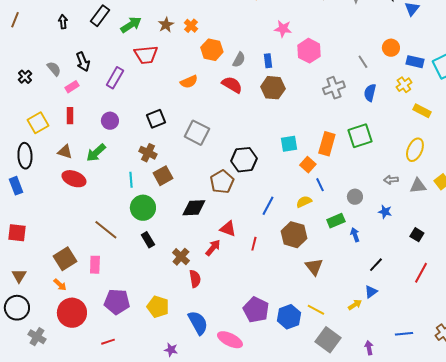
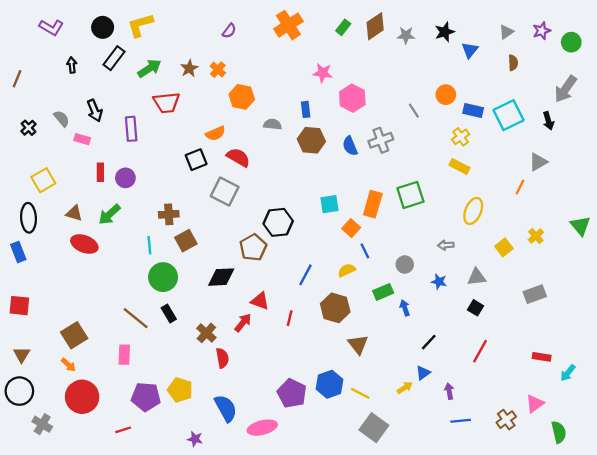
brown line: (15, 20) -> (17, 79), moved
gray semicircle: (239, 60) -> (273, 124), moved, turned -112
purple rectangle: (115, 78) -> (131, 129), turned -35
red semicircle: (232, 85) -> (238, 157), moved
pink rectangle: (72, 87) -> (82, 139), turned 48
blue semicircle: (370, 93) -> (350, 146), moved, turned -36
yellow rectangle: (422, 111) -> (459, 166), moved
red rectangle: (70, 116) -> (100, 172), moved
black square: (156, 119) -> (196, 160), moved
brown cross: (148, 153) -> (169, 214), turned -30
gray triangle: (418, 186) -> (477, 277), moved
brown line: (106, 230) -> (136, 318), moved
pink rectangle: (95, 265) -> (124, 355), moved
purple pentagon: (117, 302) -> (146, 397), moved
blue hexagon: (289, 317) -> (330, 384), moved
pink ellipse: (230, 340) -> (262, 428), turned -40
purple arrow: (369, 348) -> (449, 391), moved

